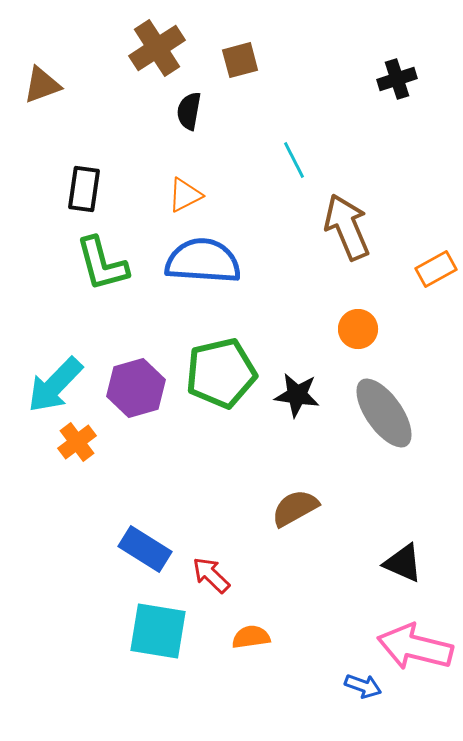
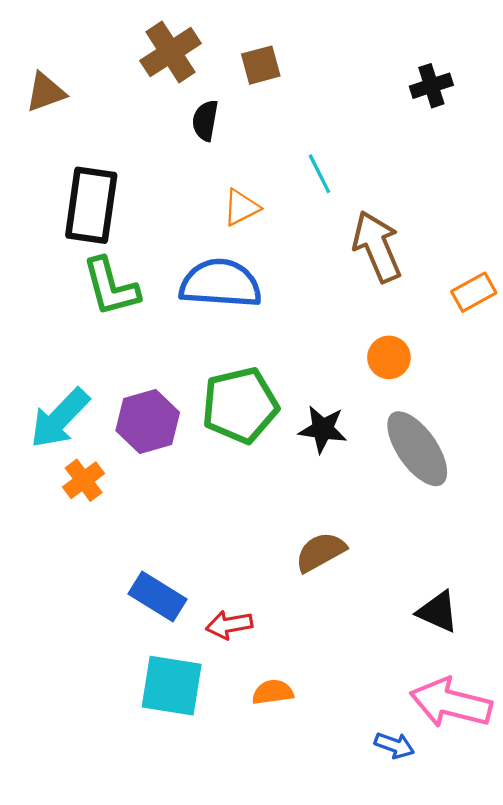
black rectangle: (84, 189) -> (91, 205), size x1.5
orange triangle: (185, 195) -> (241, 207), moved
red arrow: (211, 575) -> (229, 625), turned -54

